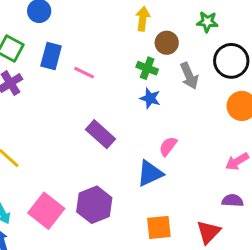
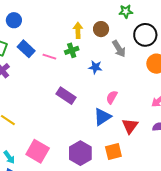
yellow arrow: (143, 19) -> (78, 30), moved
blue rectangle: (51, 56) -> (26, 49), turned -54
green cross: (147, 68) -> (72, 50), moved, turned -32
purple hexagon: (94, 205) -> (80, 153), moved
red triangle: (208, 232) -> (130, 126), moved

